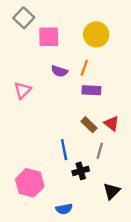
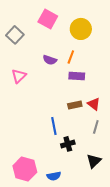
gray square: (24, 18) -> (15, 35), moved
pink square: (49, 37) -> (48, 19), moved, turned 30
brown rectangle: (89, 125) -> (75, 105), turned -56
gray line: (100, 151) -> (96, 127), moved
pink hexagon: (30, 183) -> (25, 169), moved

